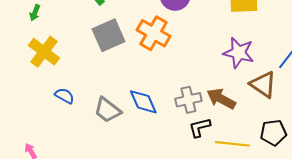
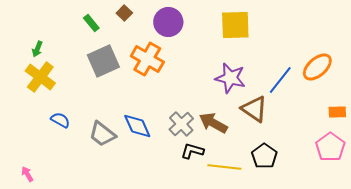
green arrow: (35, 13) -> (37, 49), moved
gray cross: (188, 100) -> (181, 124), turned -30
black L-shape: (200, 127) -> (192, 151), turned 30
black pentagon: (273, 133) -> (264, 156), turned -30

